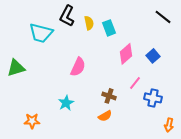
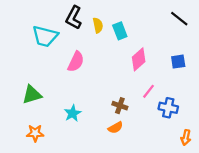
blue square: (153, 56) -> (178, 62), moved, turned 32
pink semicircle: (78, 67) -> (76, 62), moved
green triangle: (16, 68) -> (32, 95), moved

